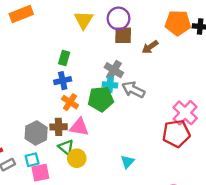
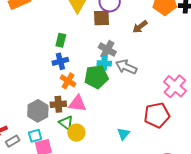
brown square: (123, 35) -> (101, 18), moved
red pentagon: (176, 134) -> (157, 115), moved

